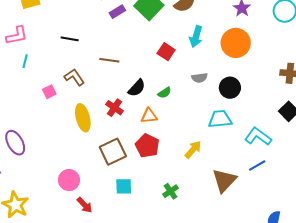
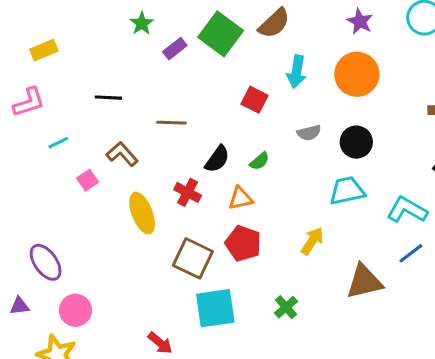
cyan line: (25, 61) -> (58, 143), moved, turned 56
brown square: (113, 152) -> (193, 258), turned -32
pink circle: (69, 180) -> (75, 310), moved
brown triangle: (224, 180) -> (364, 282), turned 40
cyan square: (124, 186) -> (215, 308), size x1.6

